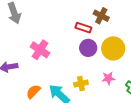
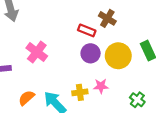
pink star: (108, 78) -> (101, 86), moved

